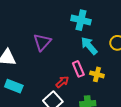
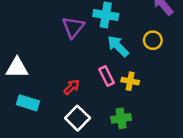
purple triangle: (42, 42) -> (73, 27), moved
red arrow: (62, 82) -> (72, 87), moved

